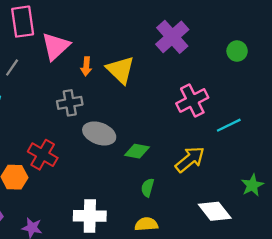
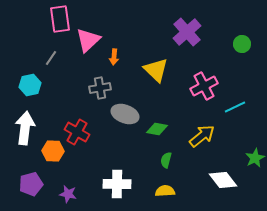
yellow triangle: (120, 70) -> (156, 70), moved

